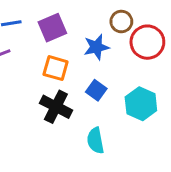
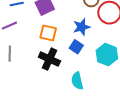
blue star: (96, 47) -> (82, 27), moved

